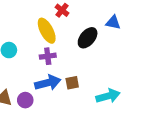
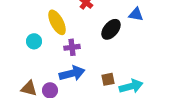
yellow ellipse: (47, 31) -> (57, 22), moved
brown square: (72, 83) -> (108, 79), moved

